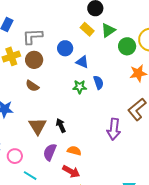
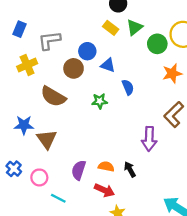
brown circle: (34, 60) -> (74, 68), moved
brown semicircle: (32, 86) -> (53, 97), size x1.6
green star: (80, 87) -> (100, 101), moved
black arrow: (61, 125) -> (130, 169), moved
brown triangle: (37, 126) -> (47, 139), moved

